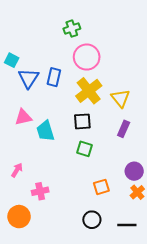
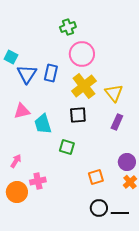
green square: (85, 149) -> (67, 147), moved
orange circle: (19, 217) -> (17, 192), moved
black circle: (92, 220) -> (99, 208), moved

